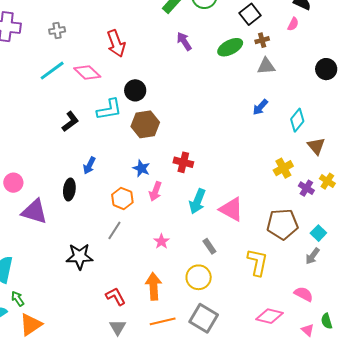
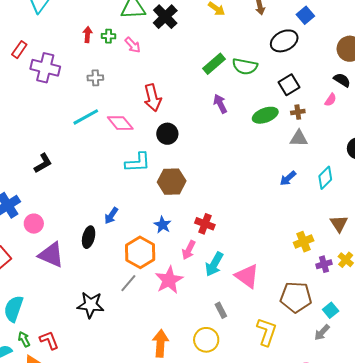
black circle: (135, 90) -> (167, 134), moved
cyan diamond: (297, 120) -> (325, 178), moved
black L-shape: (70, 122) -> (43, 163), moved
purple cross: (306, 188) -> (324, 264), turned 35
pink arrow: (155, 191) -> (189, 250), moved
orange hexagon: (122, 198) -> (140, 252), size x1.4
pink star: (161, 241) -> (169, 280), moved, size x1.8
red L-shape: (116, 296) -> (49, 340), moved

